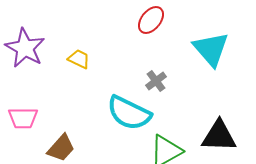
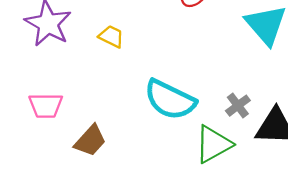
gray cross: (156, 81) -> (238, 106), moved

